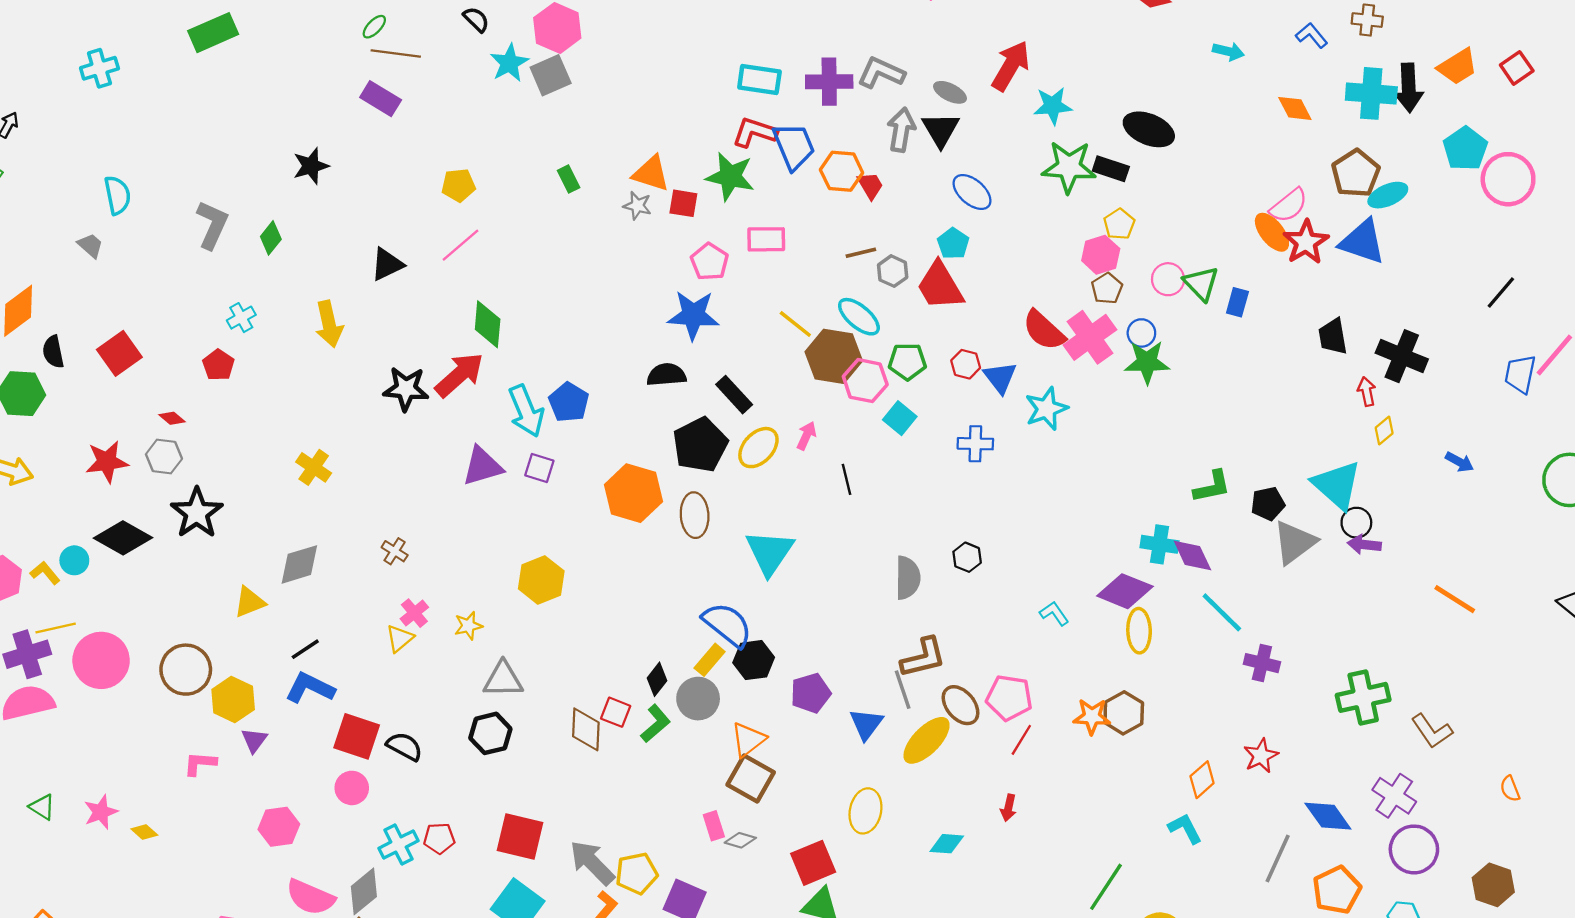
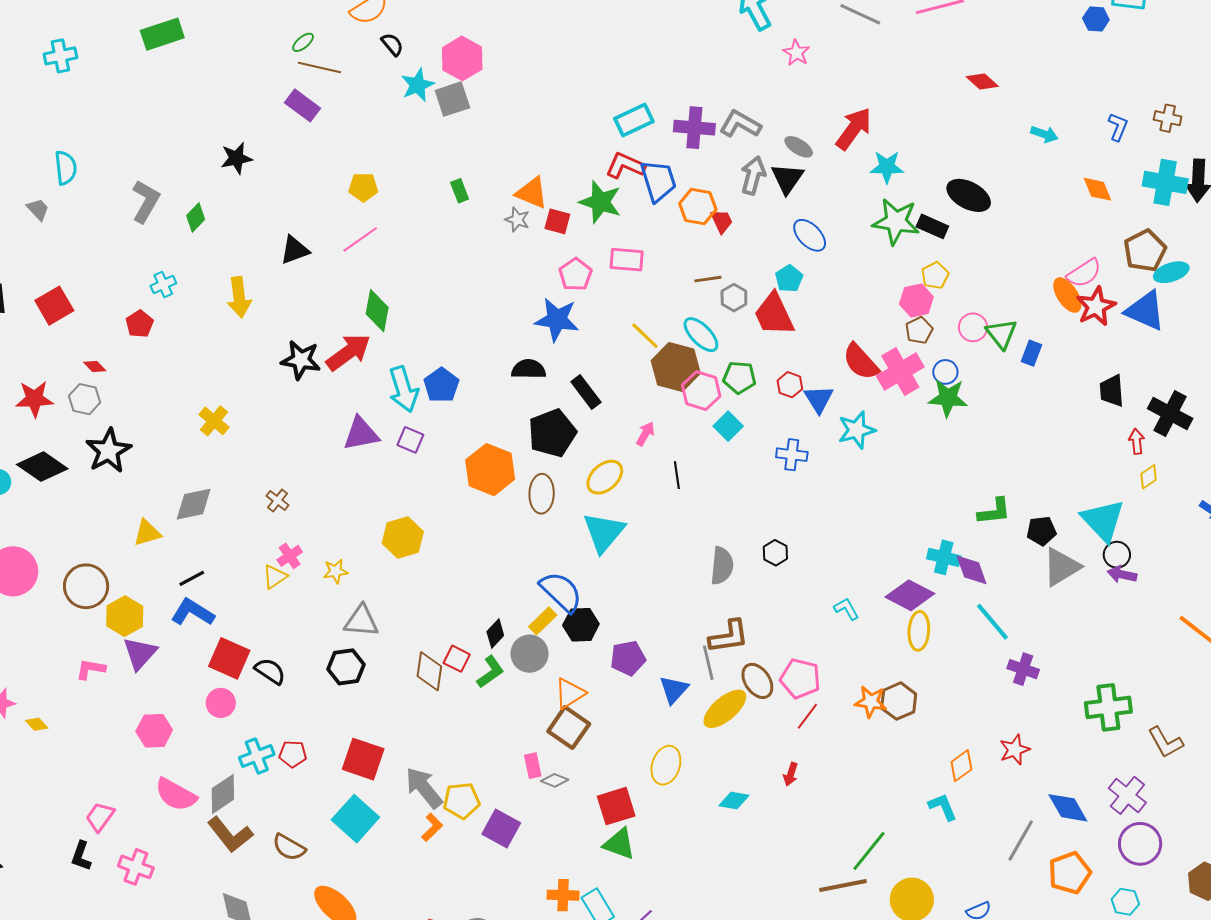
blue L-shape: (1312, 35) -> (1118, 127), turned 56
cyan rectangle: (759, 80) -> (634, 120), turned -39
yellow ellipse: (758, 448) -> (605, 477), moved
purple triangle: (254, 740) -> (140, 653), size x1.5

